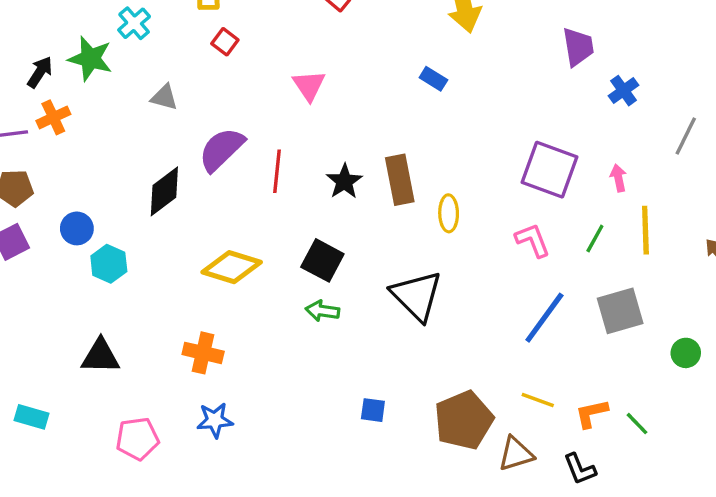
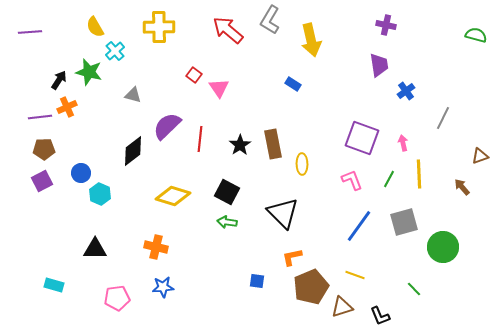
red square: (225, 42) -> (194, 75), moved
green circle: (686, 353) -> (443, 247), size x1.8
orange L-shape: (592, 413) -> (292, 257), moved

